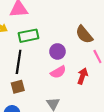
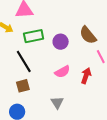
purple circle: (57, 51) -> (61, 42), moved
black line: (19, 62) -> (24, 61), turned -40

